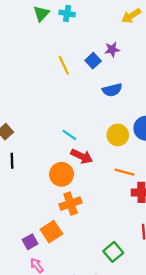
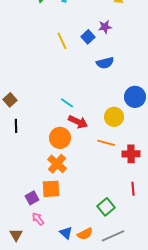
yellow circle: (118, 135) -> (114, 117), moved
orange line: (125, 172) -> (106, 143), moved
orange cross: (71, 204) -> (57, 164), moved, turned -30
orange square: (51, 232) -> (51, 189), turned 30

